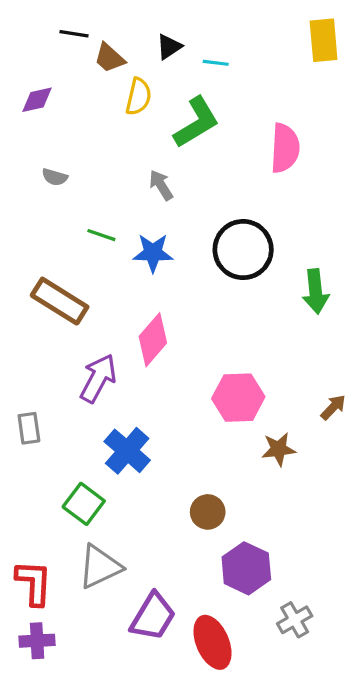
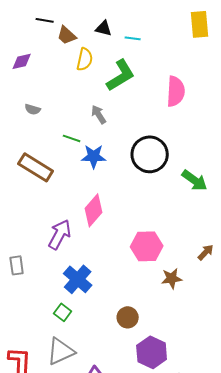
black triangle: (169, 47) -> (104, 28), turned 48
green line: (101, 235) -> (72, 138), moved
green arrow: (316, 291) -> (195, 180), turned -48
brown rectangle: (60, 301) -> (36, 167), moved
green square: (84, 504) -> (63, 312), moved, size x0.7

